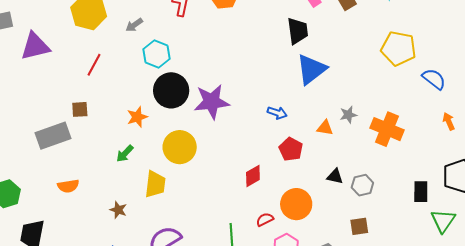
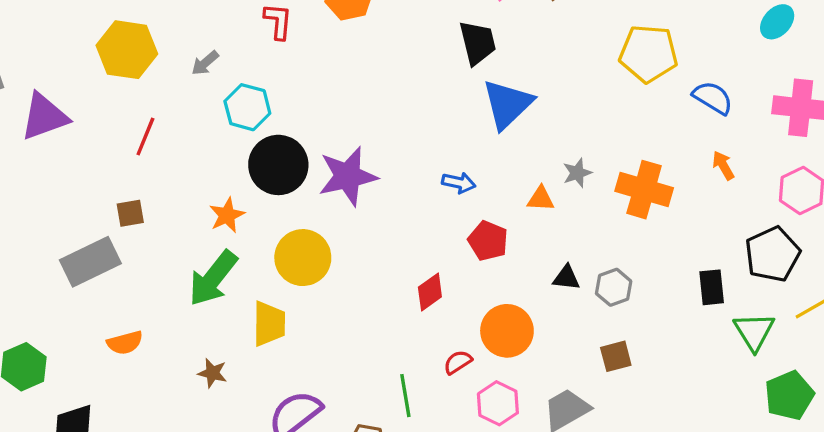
orange arrow: (449, 121) -> (723, 165), moved
green arrow: (125, 154) -> (213, 278), size x1.8

